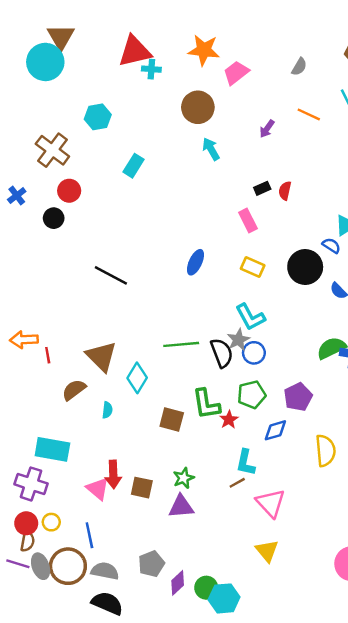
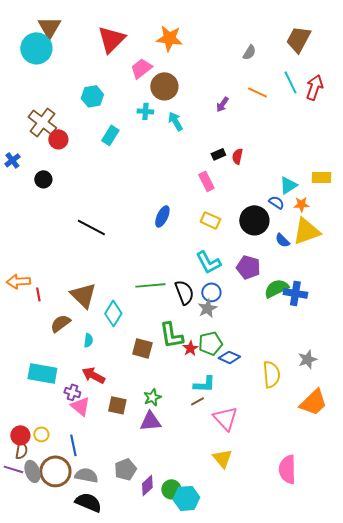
red triangle: (135, 51) -> (111, 39), turned -32
cyan cross: (151, 69) -> (145, 111), moved
pink trapezoid: (236, 73) -> (141, 68), moved
cyan hexagon: (98, 117) -> (92, 96), moved
red circle: (69, 191) -> (58, 139), moved
gray star: (238, 340) -> (207, 308), moved
green pentagon: (252, 395) -> (210, 343), moved
purple pentagon: (298, 397) -> (248, 267), moved, turned -30
blue diamond: (275, 430) -> (229, 357), turned 40
cyan L-shape: (246, 462) -> (204, 384), turned -100
red arrow: (113, 474) -> (93, 375), moved, turned 120
purple cross: (31, 484) -> (72, 392), moved, size x0.6

